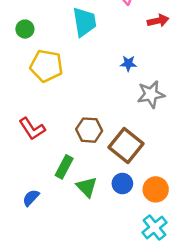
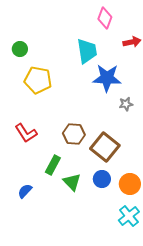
cyan trapezoid: (84, 22) -> (87, 51), moved
blue star: (128, 63) -> (107, 78), size x2.0
gray star: (151, 94) -> (126, 104), size x0.6

